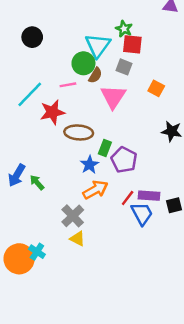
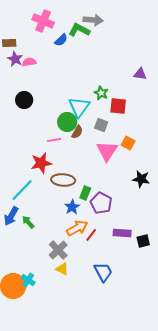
red square: (132, 44) -> (118, 106), moved
cyan line: (30, 94) -> (22, 190), moved
pink triangle: (113, 97) -> (107, 151), moved
red line: (128, 198) -> (91, 235), moved
blue trapezoid: (142, 214) -> (103, 272), moved

